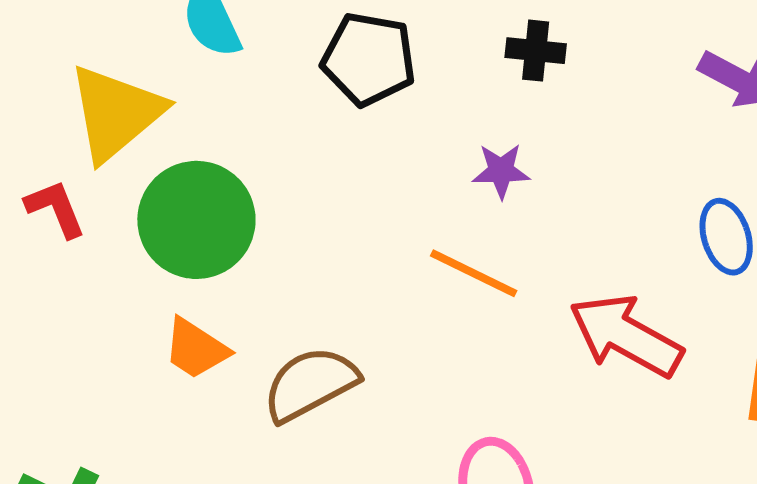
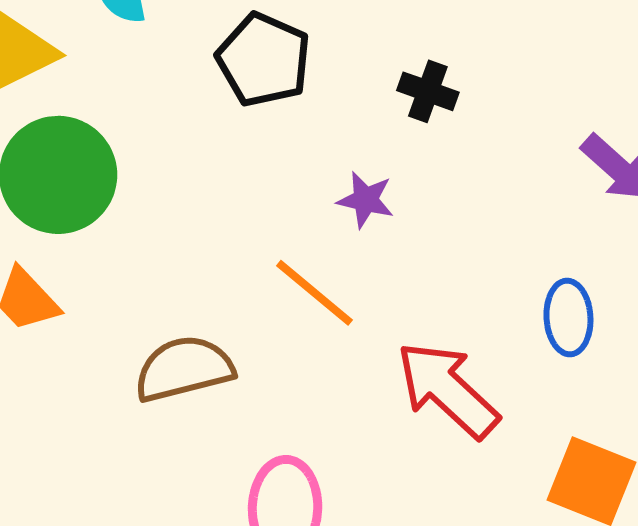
brown semicircle: (310, 384) -> (184, 369), moved

